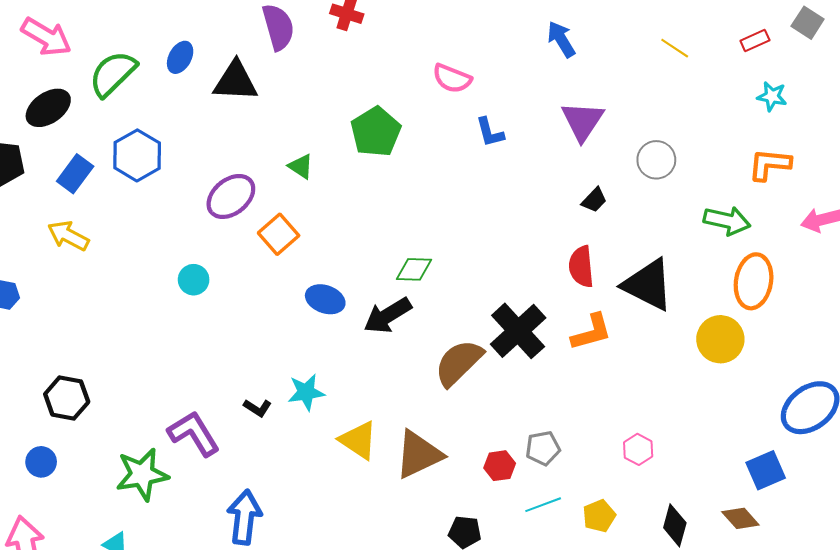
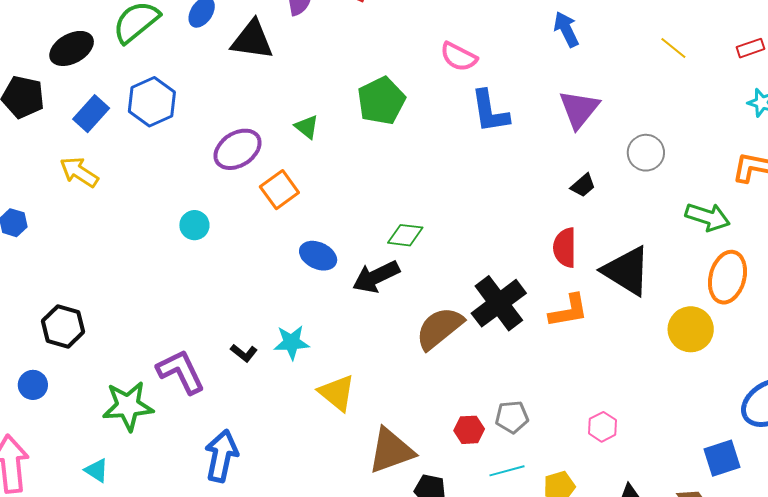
blue L-shape: (490, 132) -> (490, 111), size x1.5
brown triangle: (419, 454) -> (391, 451), moved

